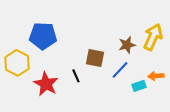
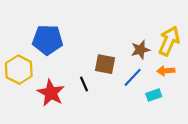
orange arrow: (156, 76) -> (166, 71), moved

